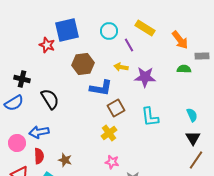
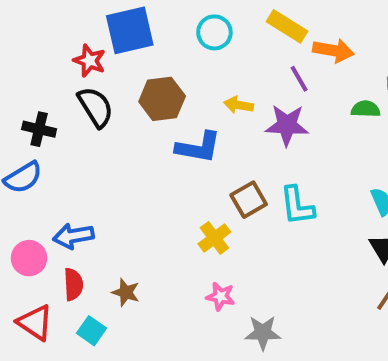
orange arrow: (180, 40) -> (333, 51), moved, turned -42
purple line: (129, 45) -> (299, 79), moved
black semicircle: (50, 99) -> (96, 107), moved
brown square: (116, 108) -> (249, 200), moved

